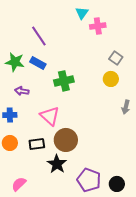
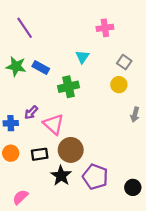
cyan triangle: (82, 13) -> (82, 57), moved
purple line: (39, 36) -> (25, 28), moved
purple arrow: (22, 91) -> (31, 112), moved, turned -56
purple pentagon: (89, 180) -> (95, 177), moved
black circle: (117, 184) -> (133, 187), moved

